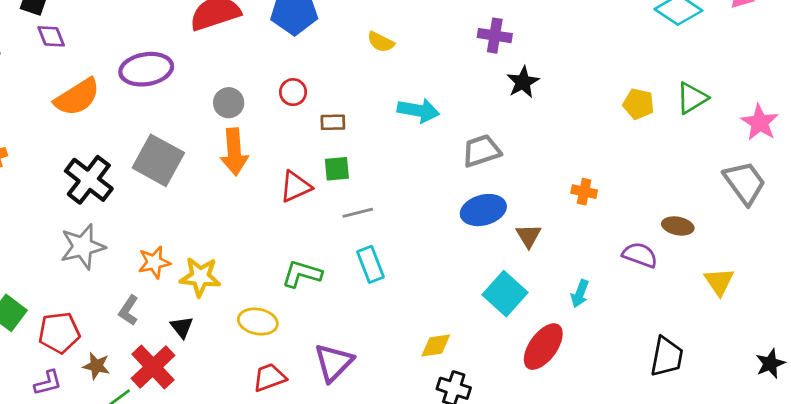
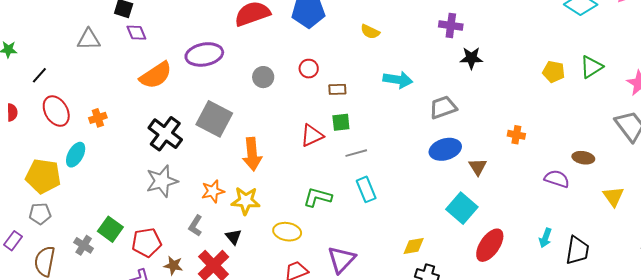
black star: (523, 82) -> (471, 58), turned 30
orange arrow: (234, 152) -> (252, 154), moved
cyan arrow: (580, 294) -> (545, 238), moved

